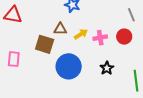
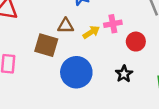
red circle: (124, 37) -> (136, 42), moved
pink cross: (100, 38) -> (113, 24), moved

